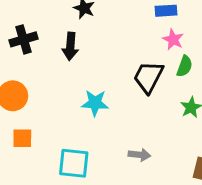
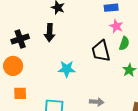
black cross: (23, 39) -> (20, 39), moved
black trapezoid: (148, 77) -> (101, 51), turned -40

